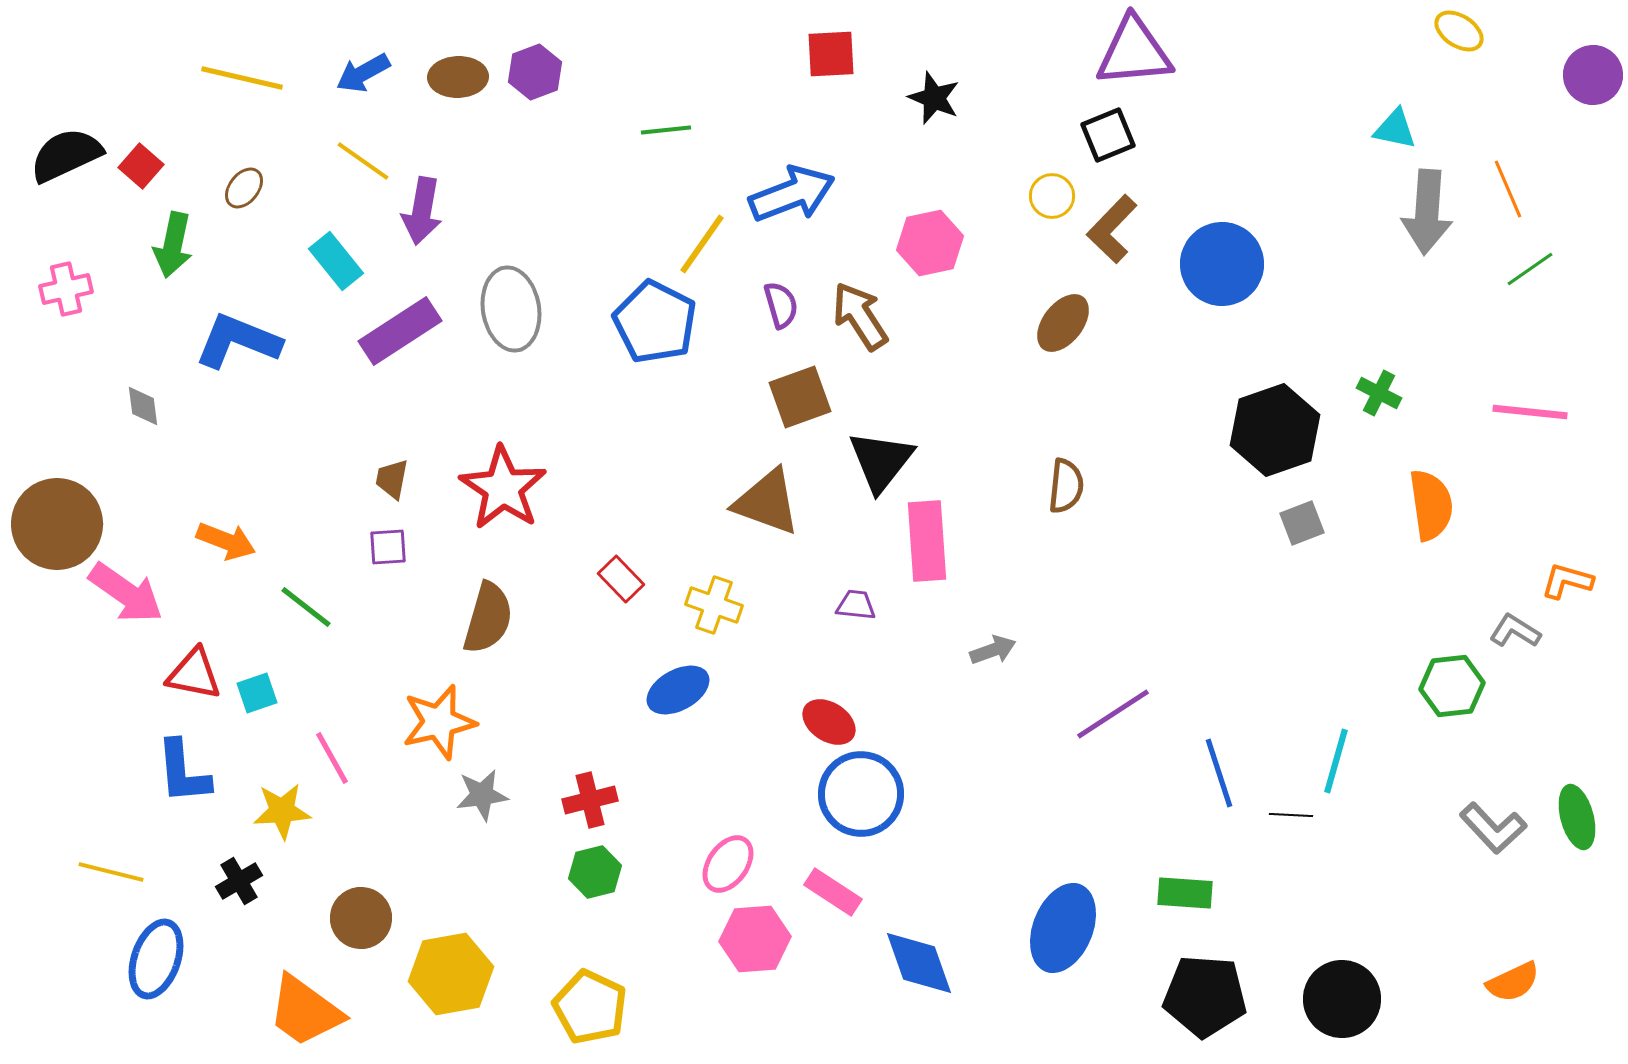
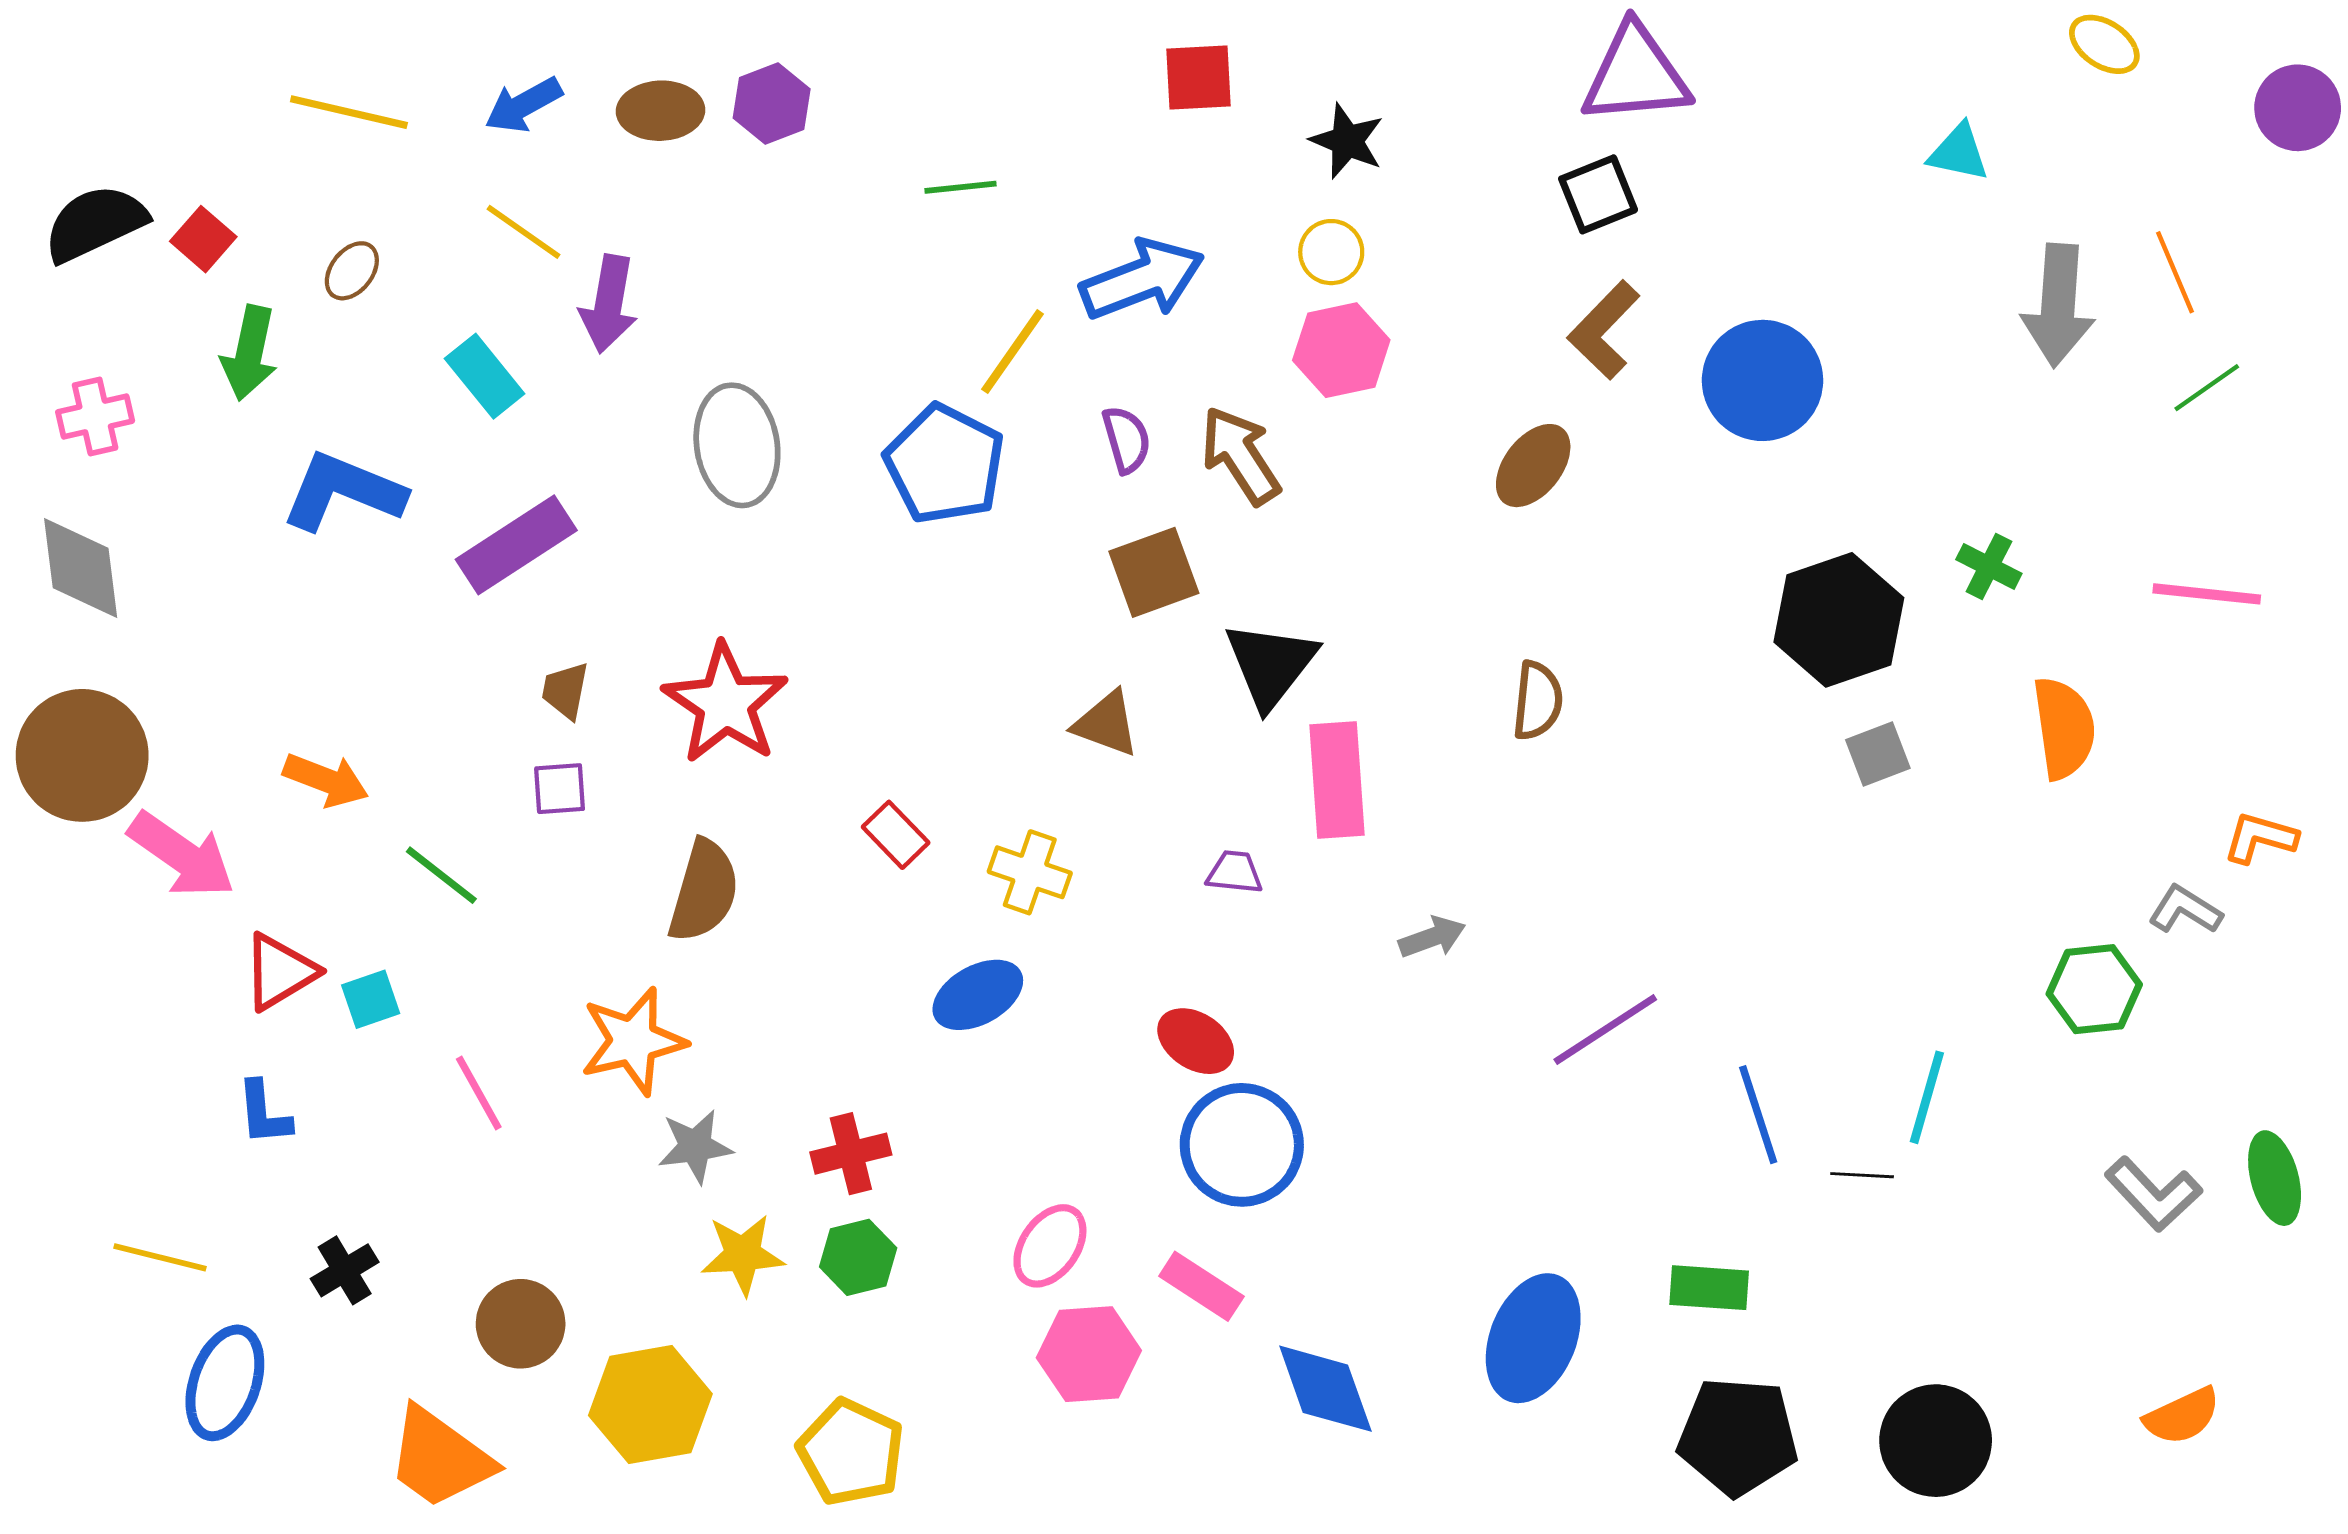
cyan triangle: (1395, 129) -> (1959, 153), moved
yellow circle: (1052, 196) -> (1331, 252), moved
purple rectangle: (400, 331) -> (516, 545), moved
gray diamond: (143, 406) -> (81, 568), moved, size x1.8
brown triangle: (767, 502) -> (1106, 724), size x0.7
red triangle: (194, 674) -> (280, 972), turned -42
blue L-shape: (183, 772) -> (264, 1113), size x0.7
yellow star: (282, 811) -> (743, 1255), moved

